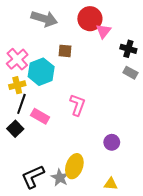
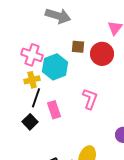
red circle: (90, 19) -> (102, 54), moved
pink cross: (17, 59) -> (32, 55), turned -30
pink rectangle: (40, 116) -> (54, 110), turned 42

